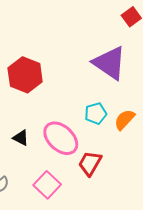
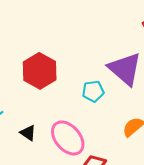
cyan pentagon: (96, 114) -> (93, 91), moved

